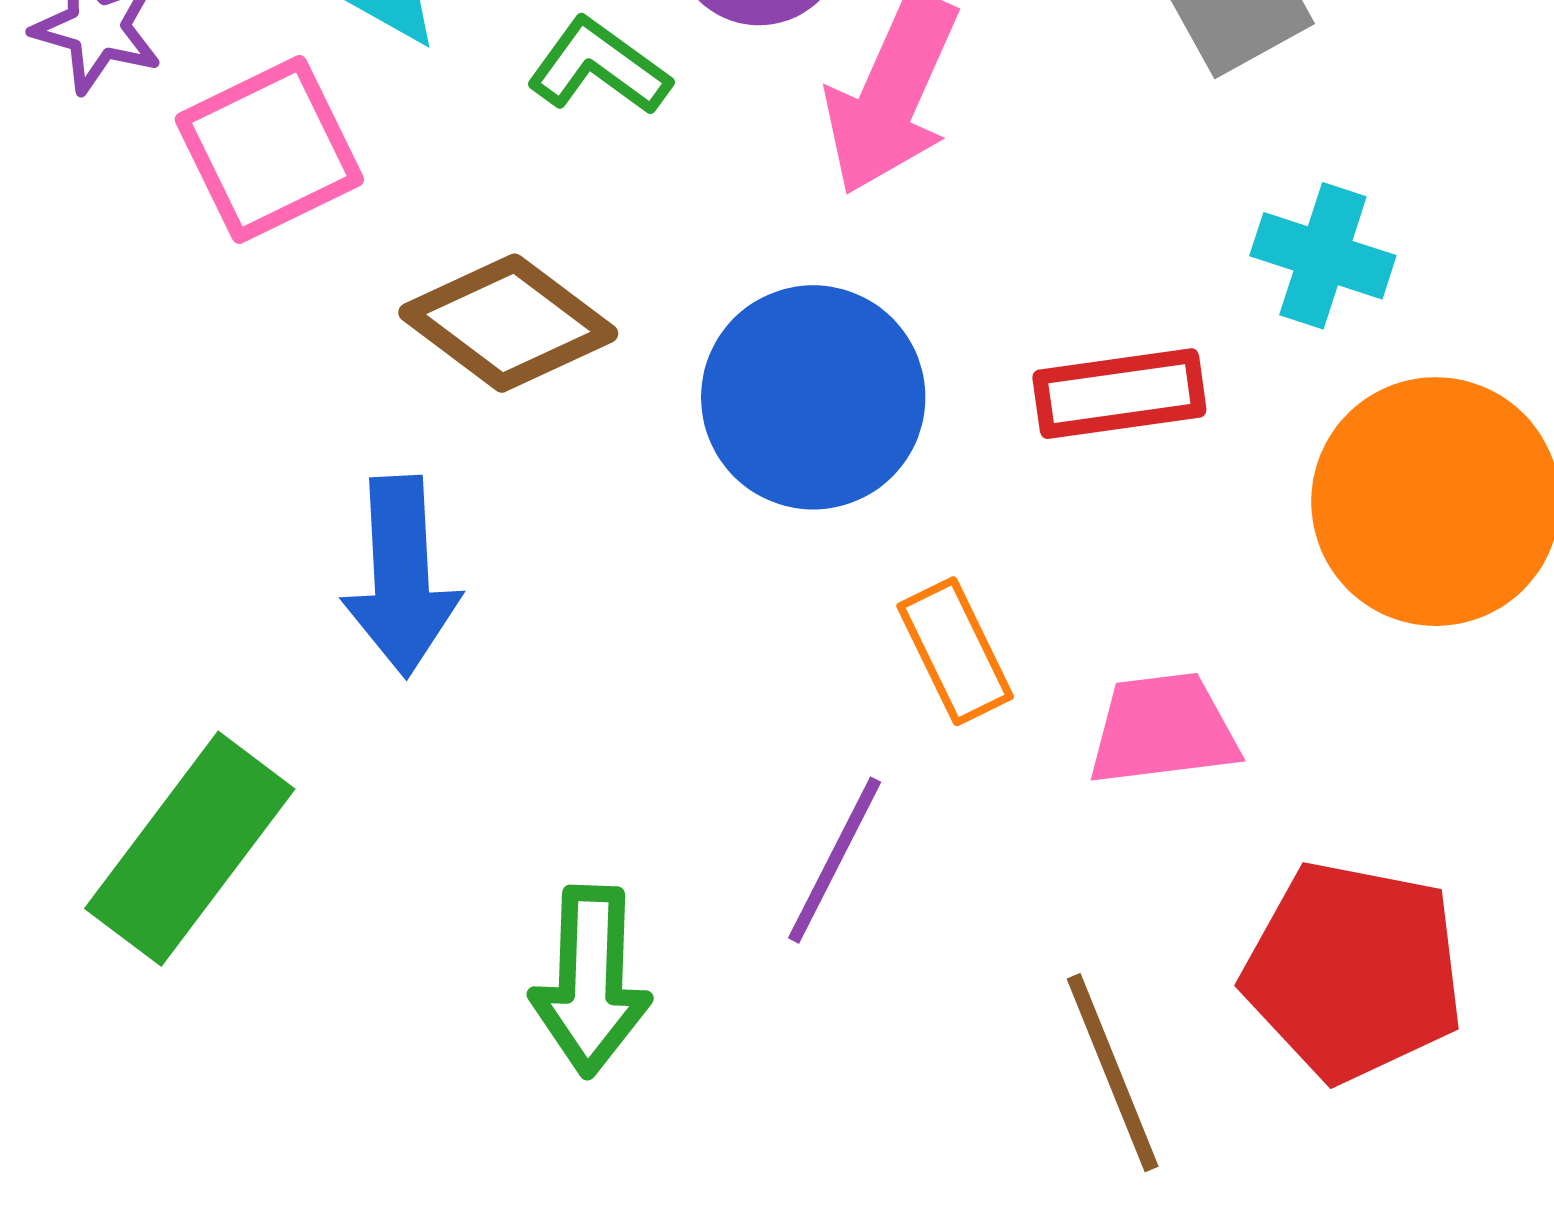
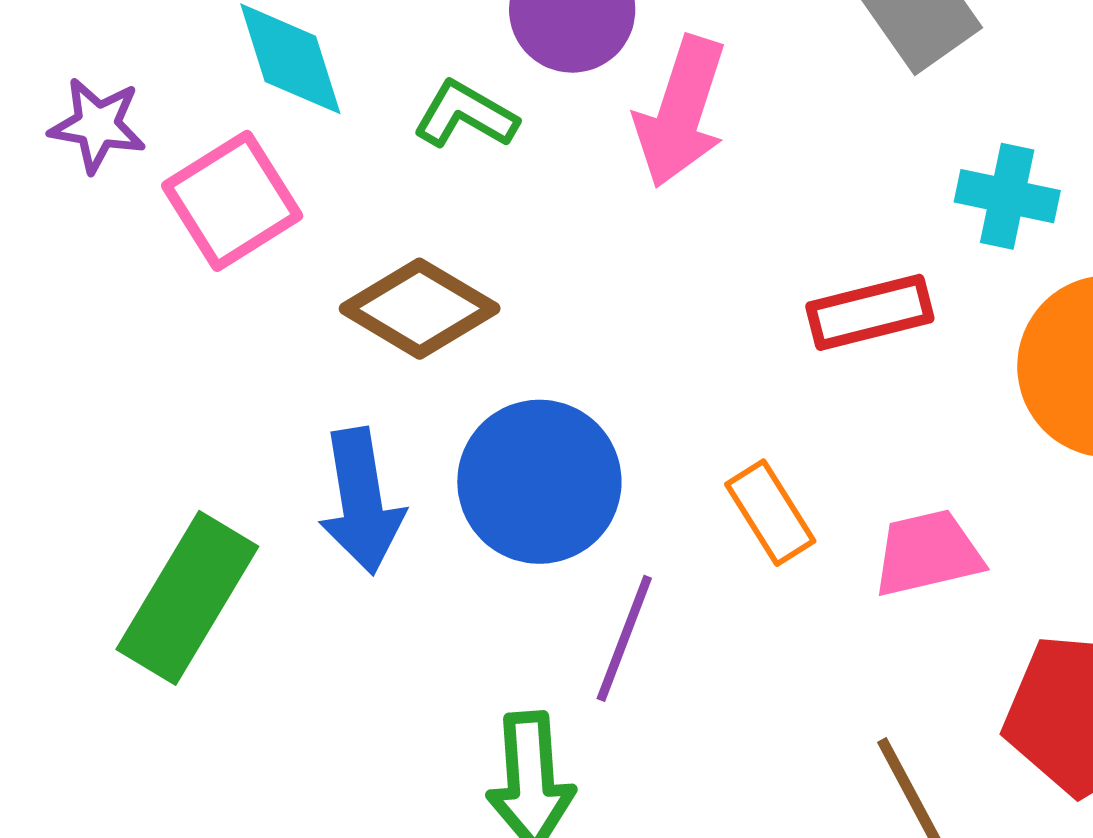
blue circle: (813, 397) -> (539, 482), moved
green rectangle: (190, 849) -> (187, 598), moved
purple line: (835, 860) -> (624, 638), moved

